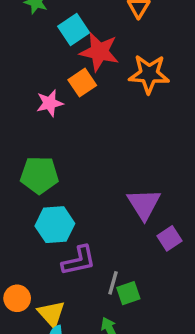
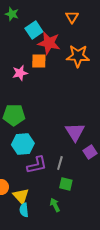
orange square: (82, 83) -> (39, 61), turned 35
gray line: (113, 283) -> (60, 163), moved
green square: (128, 293) -> (66, 184), turned 32

